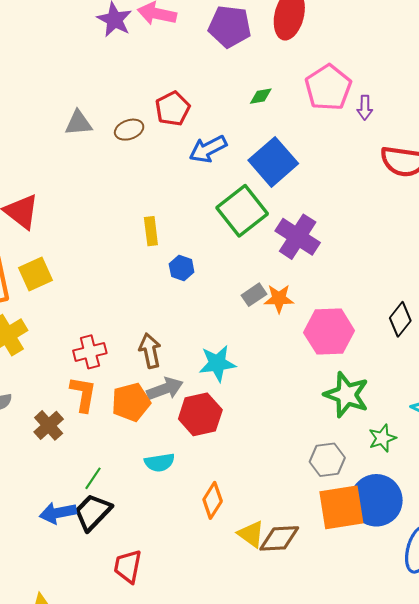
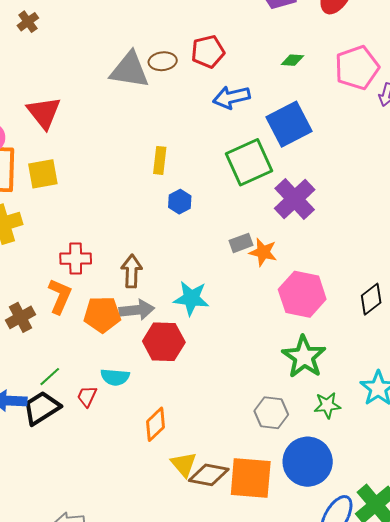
gray triangle: (78, 123) -> (130, 70), moved, size x1.5
orange square: (341, 507) -> (251, 478), moved
red trapezoid: (128, 566) -> (87, 396), moved, size x0.7

